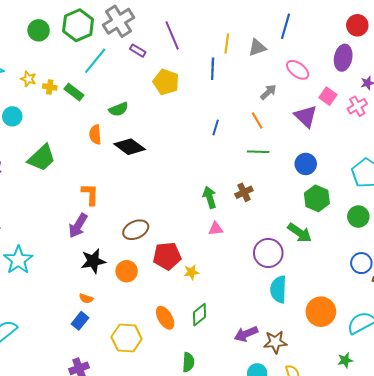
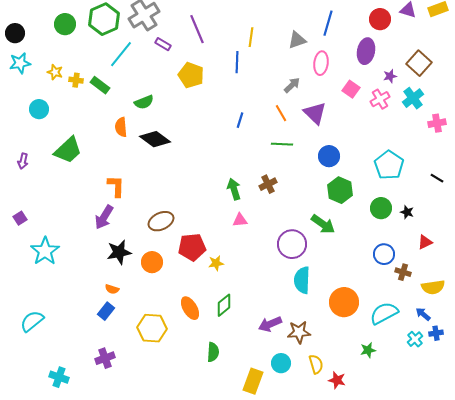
blue line: (285, 26) -> (328, 23), moved
gray triangle: (257, 48) -> (297, 40), moved
pink ellipse: (298, 70) -> (321, 63), turned 60
purple triangle: (306, 116) -> (315, 113), moved

